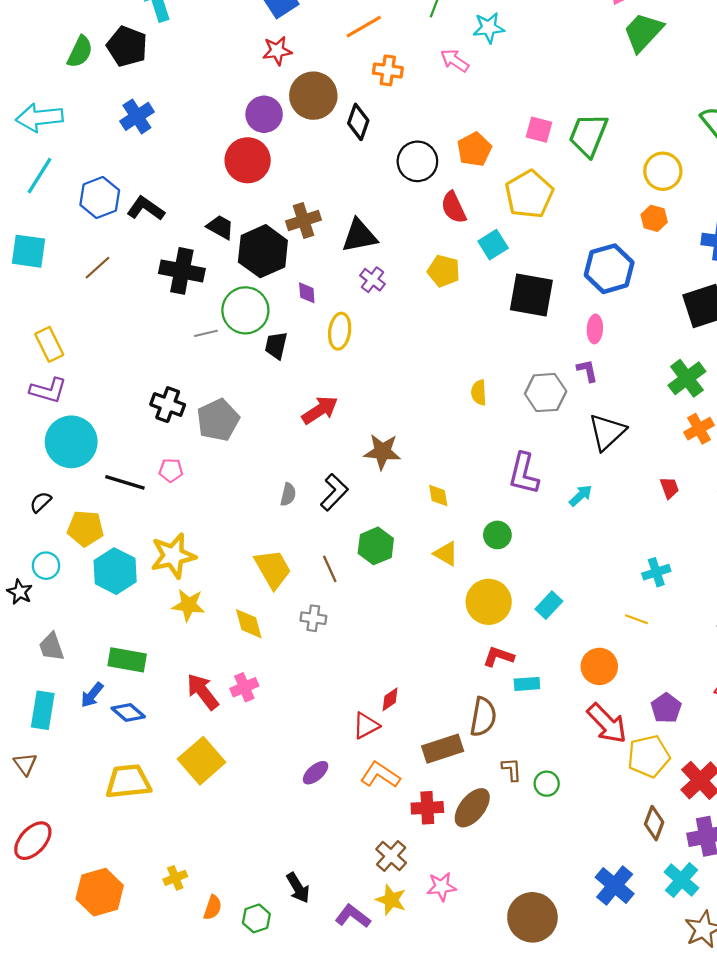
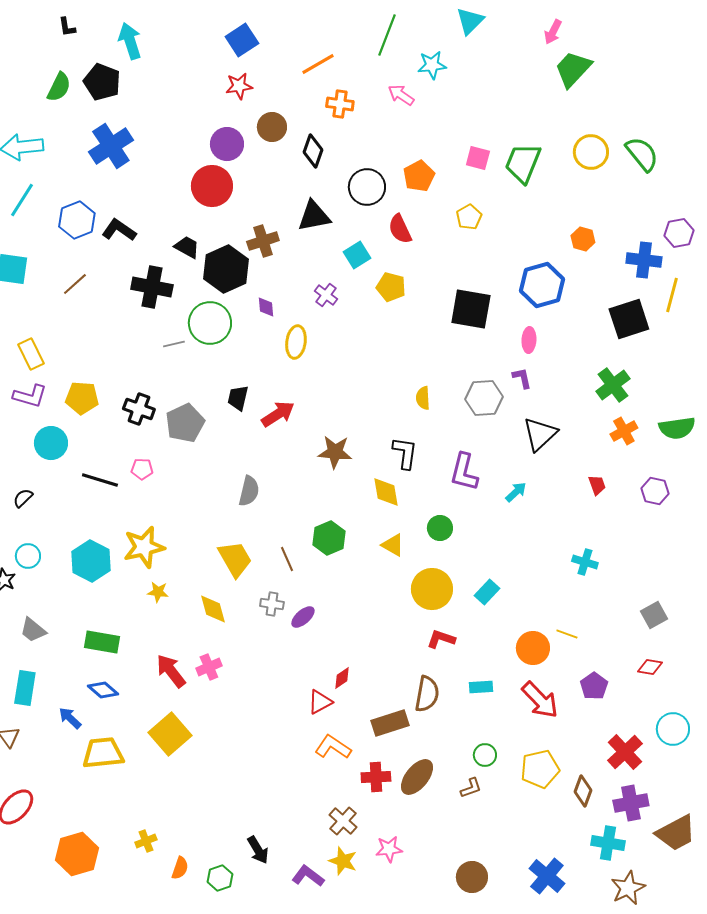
brown circle: (313, 96) -> (272, 127), size x0.7
blue cross: (137, 116) -> (111, 146), size x1.4
yellow circle: (663, 171) -> (591, 152), moved
yellow pentagon: (529, 194) -> (469, 217), size x0.6
black triangle: (359, 236) -> (314, 216), moved
cyan square: (493, 245) -> (357, 255), moved
black trapezoid: (276, 345) -> (238, 398), moved
cyan circle: (71, 442) -> (51, 443), size x0.7
black L-shape: (334, 492) -> (405, 453), moved, turned -36
gray semicircle: (288, 494) -> (249, 491), size x1.4
yellow diamond: (438, 496) -> (386, 492), size x1.4
yellow pentagon: (85, 528) -> (82, 398), moved
cyan cross: (656, 572) -> (585, 562), turned 35
yellow star: (188, 605) -> (158, 592), size x0.7
yellow line: (637, 619) -> (567, 634), moved
gray trapezoid: (51, 647) -> (33, 630), turned -32
cyan rectangle: (527, 684) -> (481, 687), moved
blue arrow: (92, 695) -> (70, 718), moved, turned 95
yellow pentagon: (649, 756) -> (540, 769), moved
brown L-shape: (512, 769) -> (471, 788), moved, turned 75
purple ellipse: (316, 773) -> (303, 617), moved
cyan cross: (681, 880) -> (608, 843), turned -32
blue cross: (615, 886) -> (547, 876), moved
brown circle: (532, 917) -> (472, 877), size x0.7

